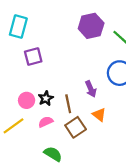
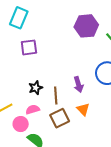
pink circle: (27, 100) -> (21, 124), moved

